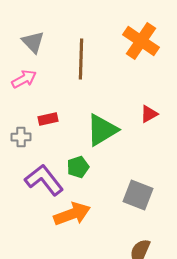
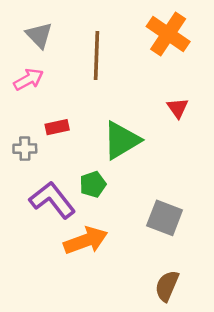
red triangle: (149, 114) -> (178, 108), moved, turned -36

